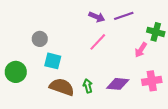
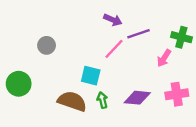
purple line: (124, 16) -> (138, 34), moved
cyan square: (53, 61) -> (91, 76), moved

